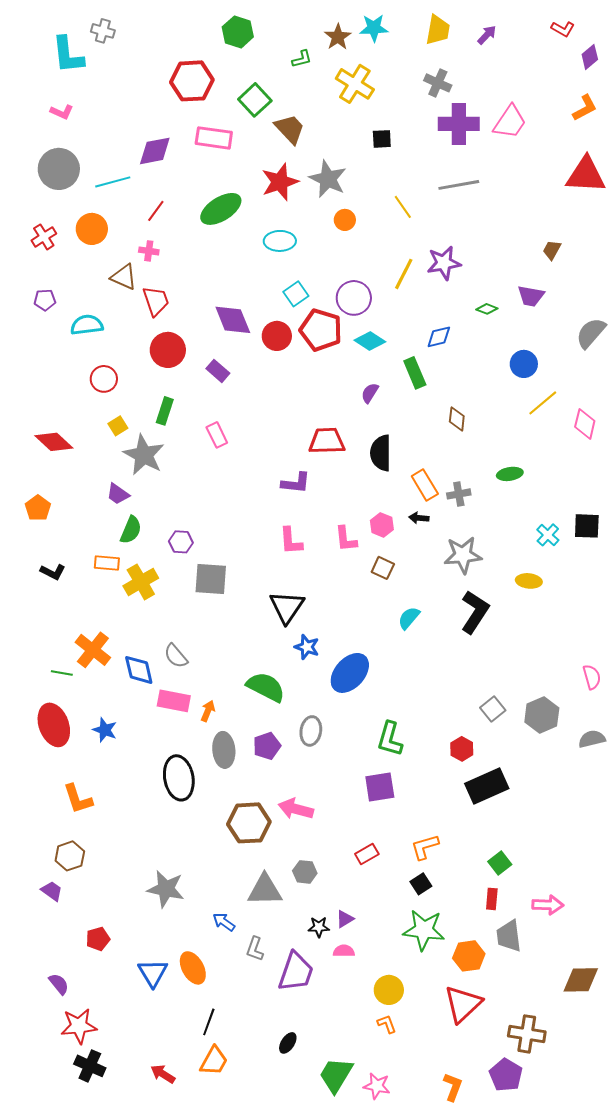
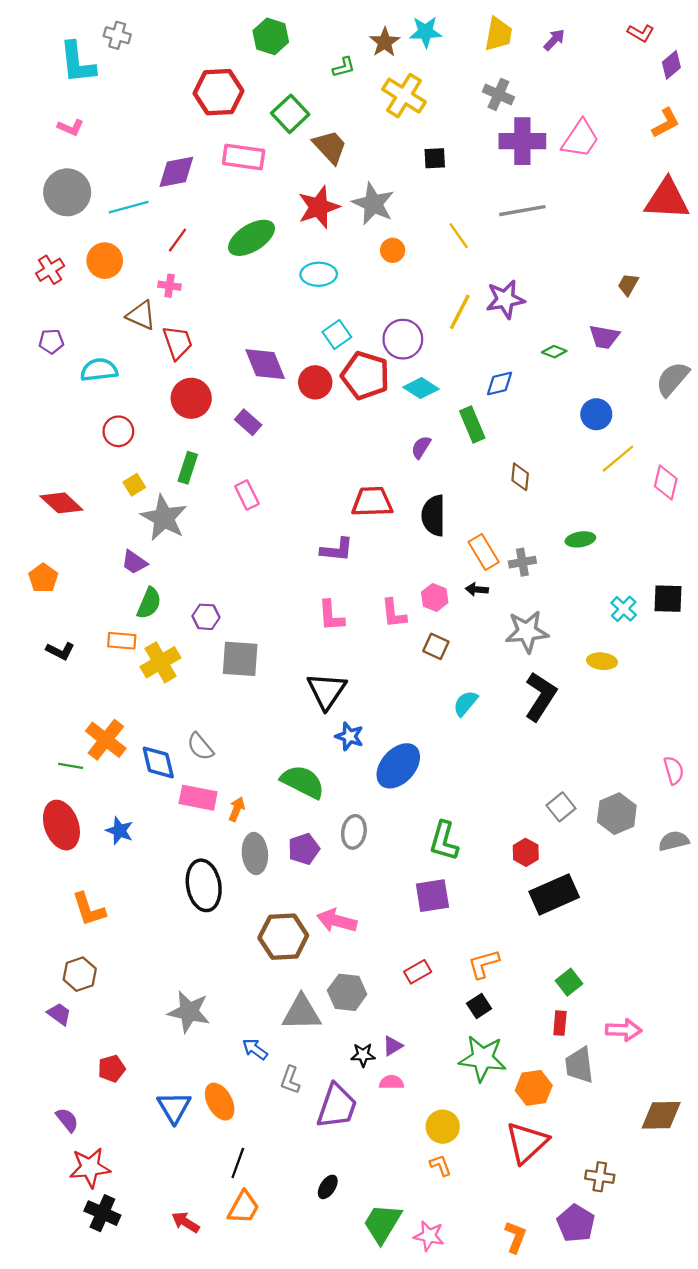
gray hexagon: (305, 872) -> (347, 992), size x1.4
brown cross: (527, 1034) -> (600, 1177), size x0.7

